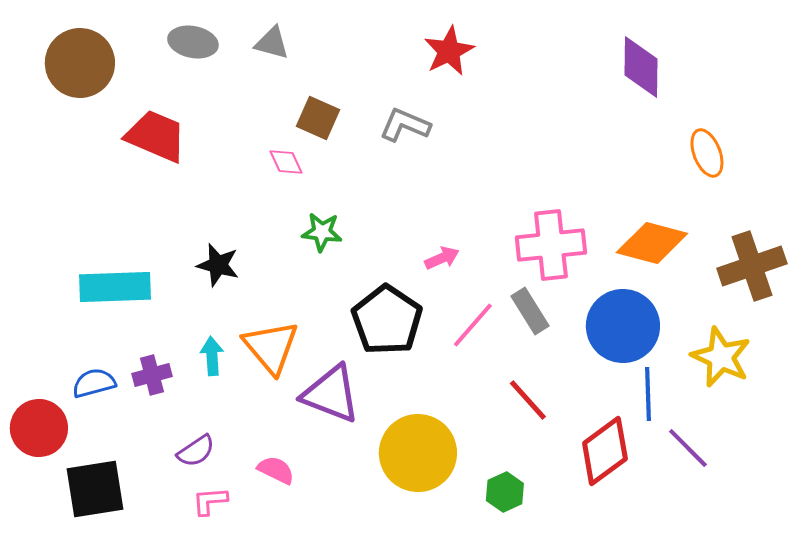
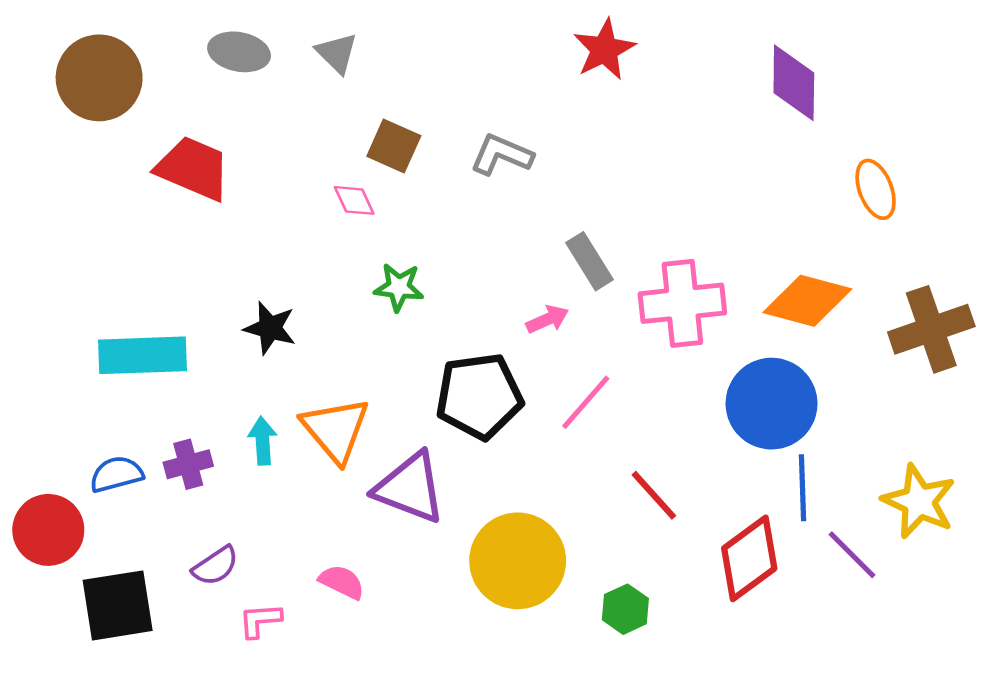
gray triangle: (272, 43) -> (337, 53), turned 30
red star: (449, 51) -> (604, 49), moved
gray rectangle: (530, 311) -> (589, 261), moved
black pentagon: (387, 320) -> (479, 396), turned 30
yellow star: (721, 357) -> (919, 501), moved
purple semicircle: (196, 451) -> (215, 566), moved

